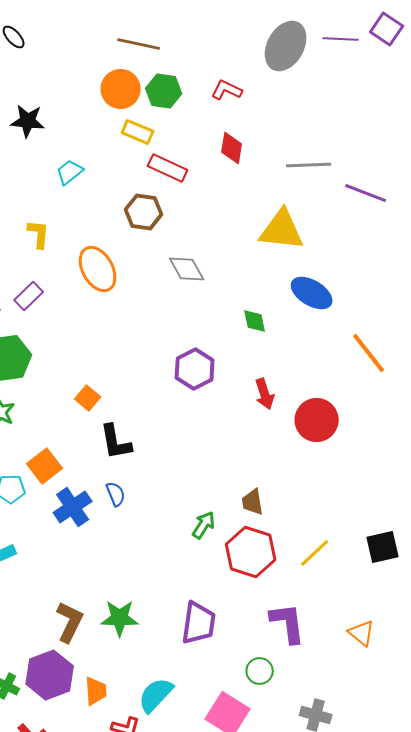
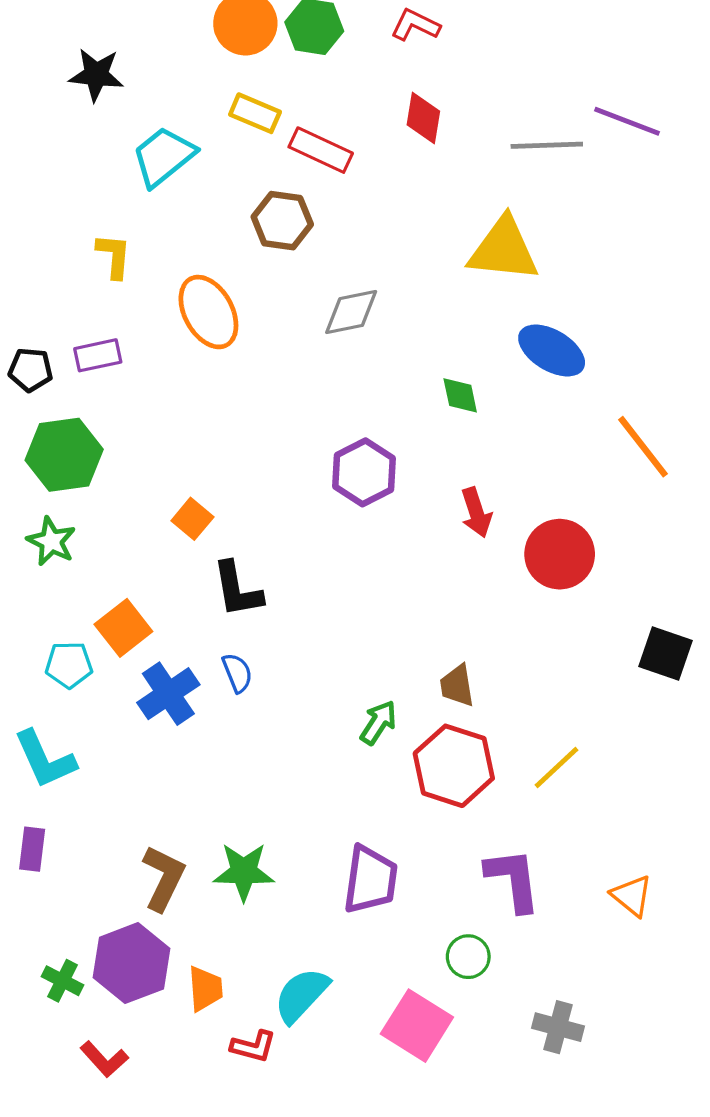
yellow rectangle: (138, 132) -> (255, 113), moved
cyan trapezoid: (70, 172) -> (164, 156), size x1.5
purple line: (366, 193) -> (627, 121), moved
gray diamond: (187, 269) -> (351, 312), turned -72
purple rectangle: (29, 296) -> (98, 355), turned 32
black square: (383, 547) -> (665, 654), moved, turned 32

